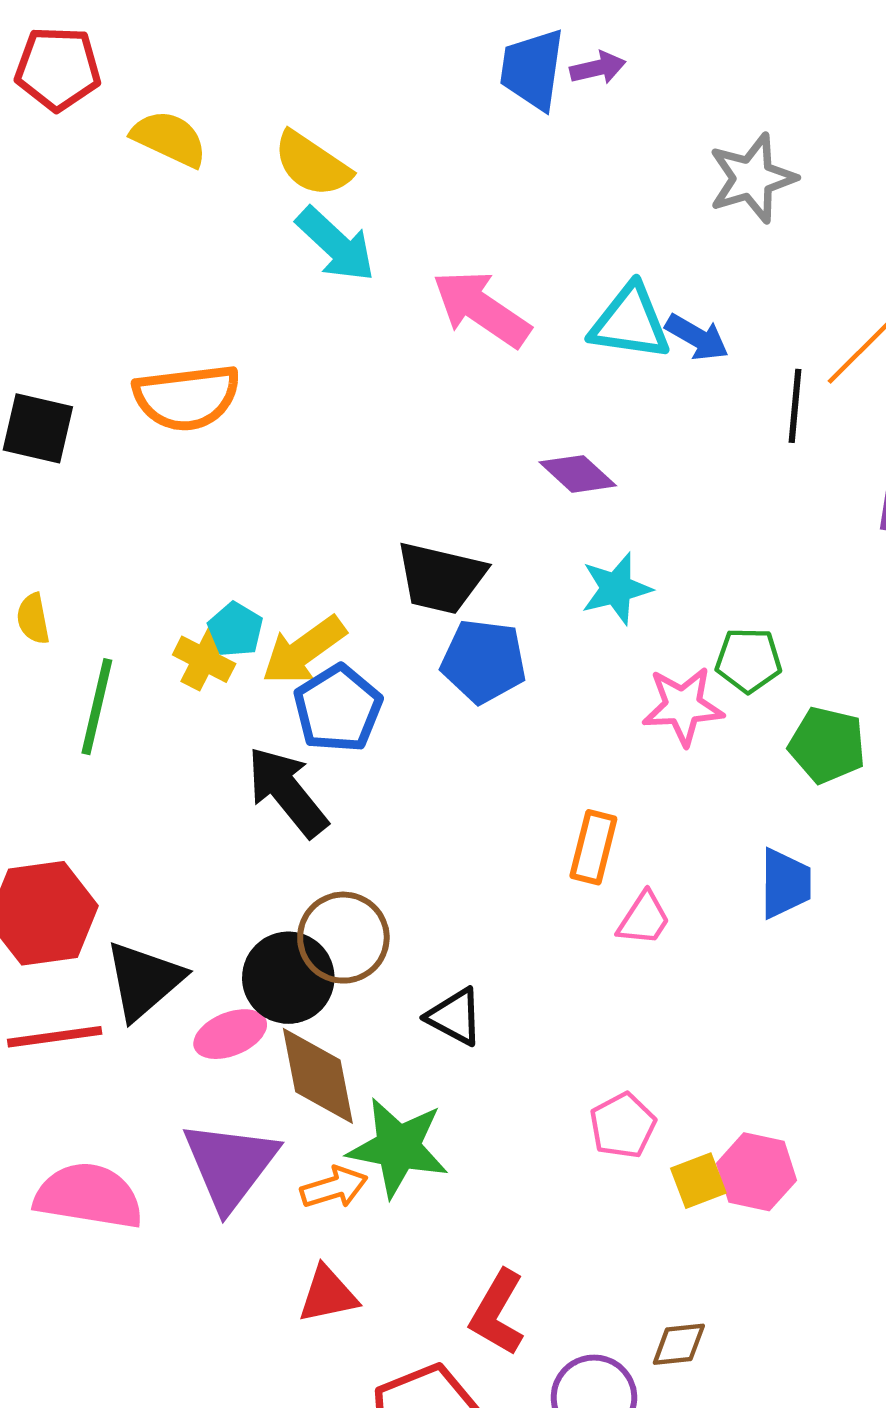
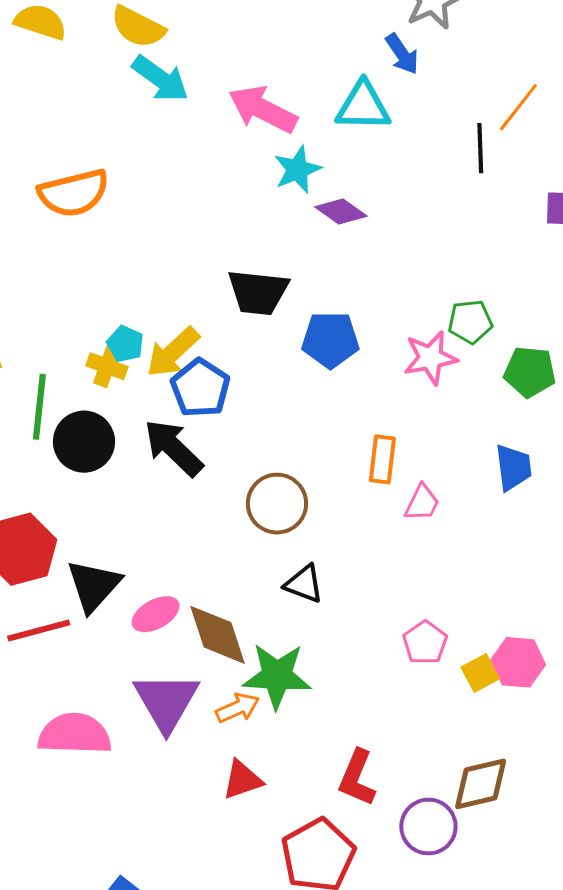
blue arrow: (697, 337) -> (402, 54), moved, turned 33
cyan star: (616, 589) -> (297, 170), moved
blue pentagon: (484, 661) -> (330, 340), moved
brown circle: (343, 938) -> (277, 504), moved
black circle: (288, 978) -> (84, 442), moved
brown diamond: (679, 1344) -> (481, 784), size x1.6

